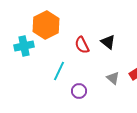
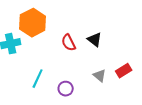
cyan line: (59, 71) -> (38, 79), moved

